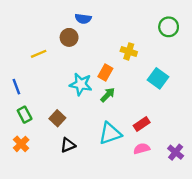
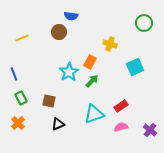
yellow line: (39, 54) -> (22, 38), moved
cyan square: (158, 78) -> (135, 67), turned 30
cyan star: (81, 84) -> (69, 72), turned 30
brown square: (57, 118) -> (49, 101), turned -32

